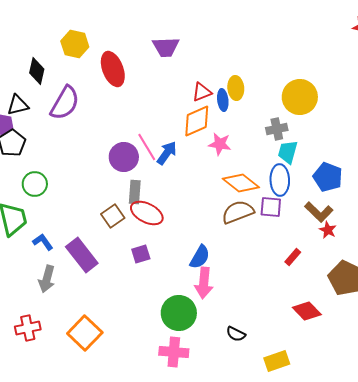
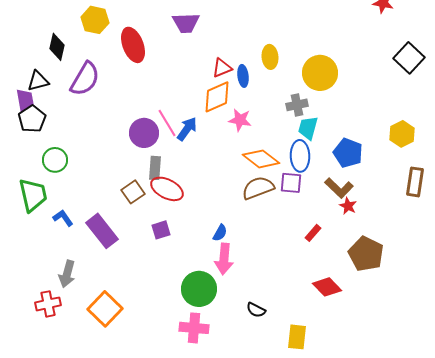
yellow ellipse: (236, 88) -> (270, 57), moved
blue semicircle: (200, 257) -> (220, 233), size x0.7
gray arrow: (47, 279) -> (67, 274), moved
yellow rectangle: (277, 361) -> (297, 337), turned -65

